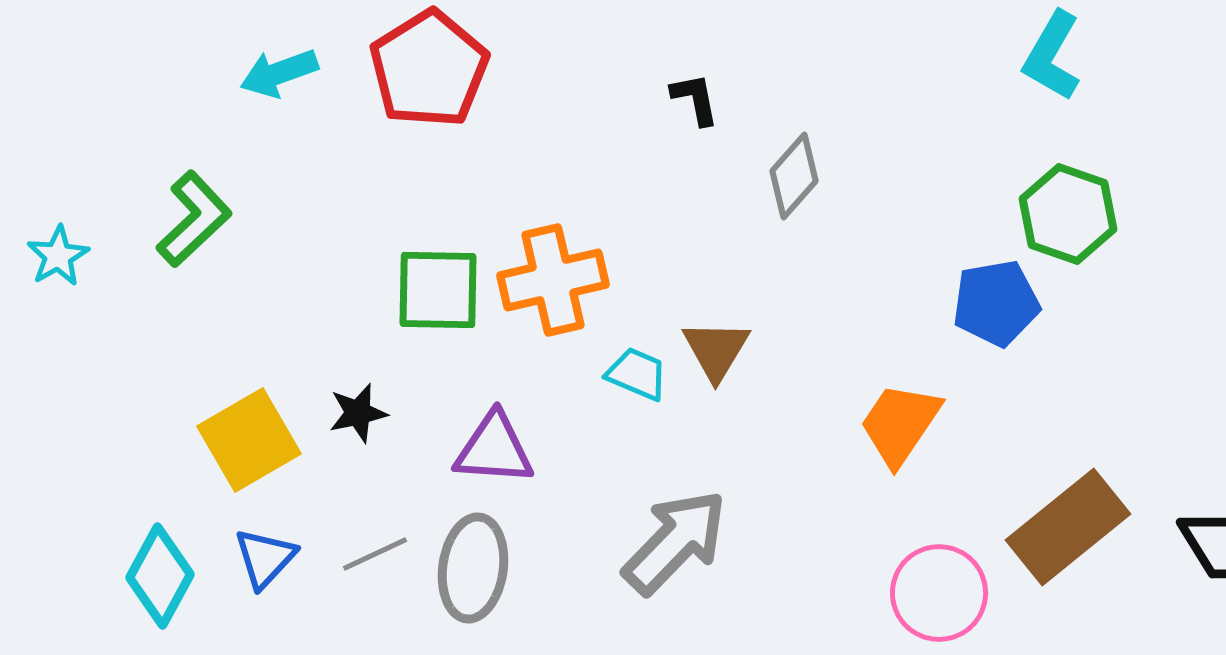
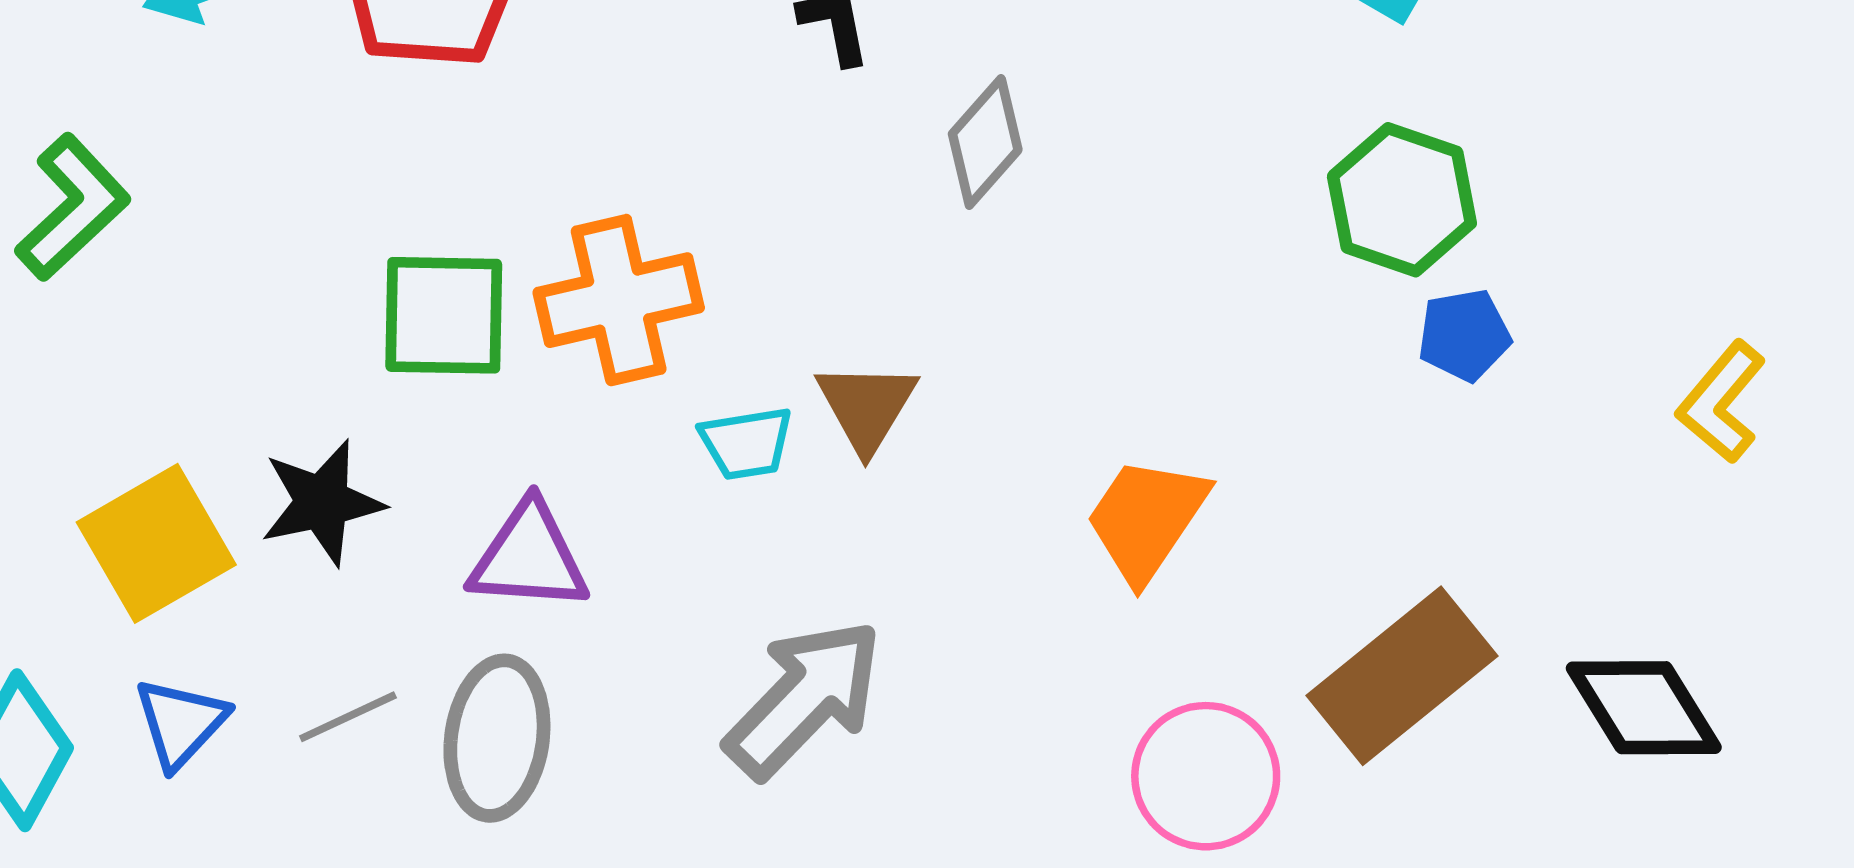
blue pentagon: (996, 303) -> (1464, 335), moved, size x0.7
cyan trapezoid: (637, 374) -> (746, 443), turned 148
black star: (358, 413) -> (322, 502), size x1.4

